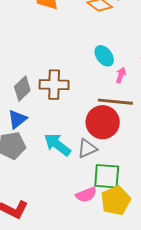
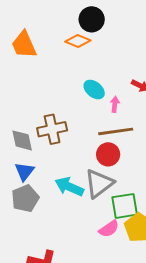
gray diamond: (22, 89) -> (22, 140), turned -45
red circle: (103, 122) -> (108, 154), size x0.7
gray triangle: (87, 148) -> (99, 184), size x1.5

